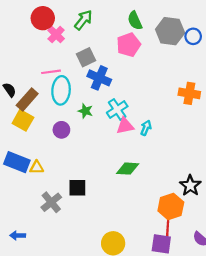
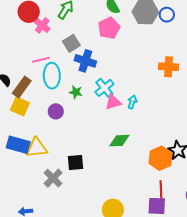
yellow triangle: (37, 167) -> (37, 148), size x1.6
orange hexagon: (171, 207) -> (161, 158), moved

